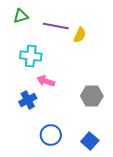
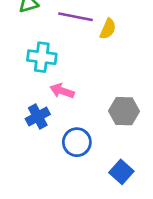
blue circle: (51, 135) -> (77, 142), moved

